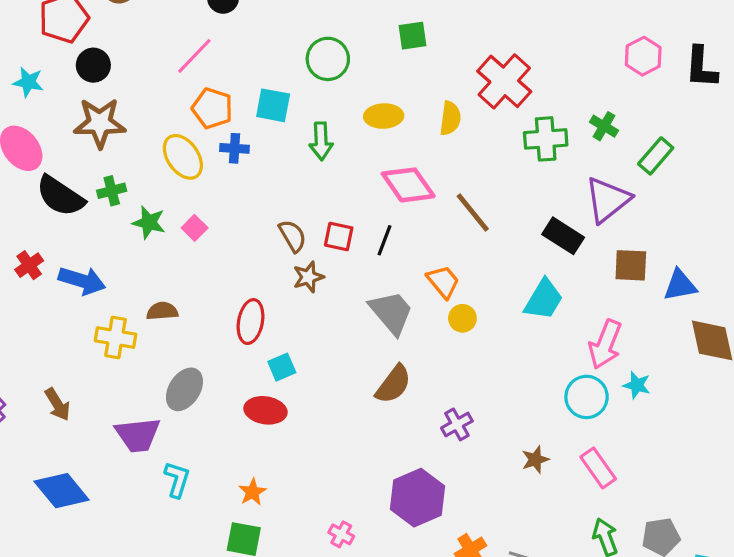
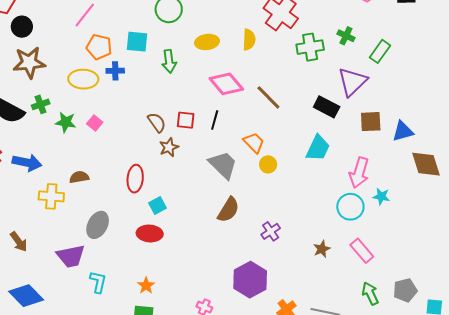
yellow ellipse: (183, 157) -> (83, 79), turned -48

